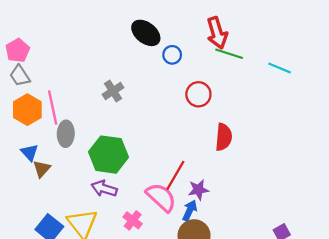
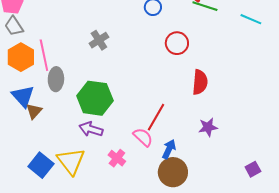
blue triangle: (30, 152) -> (23, 96), size x1.4
purple star: (198, 190) -> (208, 127), moved
pink semicircle: (161, 197) -> (143, 137), size x0.7

